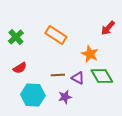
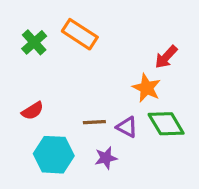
red arrow: (108, 28) -> (166, 57), moved
orange rectangle: (56, 35) -> (80, 34), moved
green cross: (16, 37) -> (34, 42), moved

